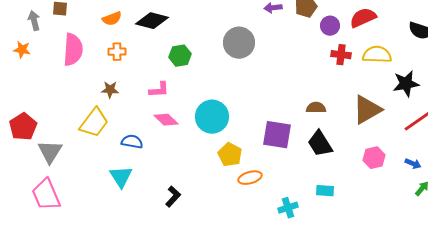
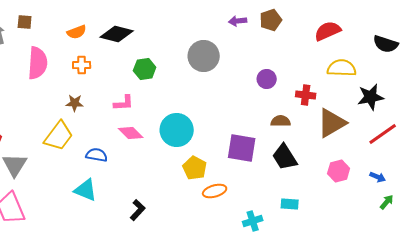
purple circle: (330, 26) -> (267, 79), moved
red cross: (341, 55) -> (306, 95), moved
cyan triangle: (121, 177) -> (86, 190), turned -35

